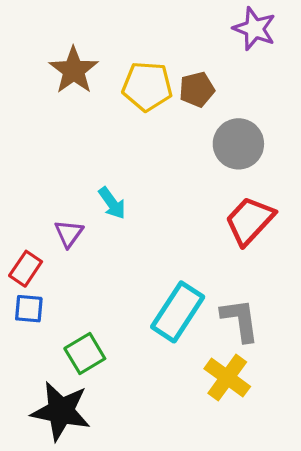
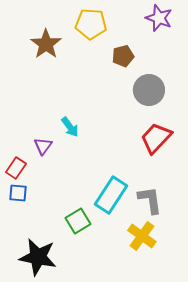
yellow pentagon: (147, 86) -> (91, 24), moved
green square: (85, 354) -> (78, 221), moved

